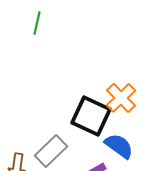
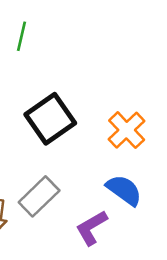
black square: (91, 116) -> (50, 119), moved, turned 30

